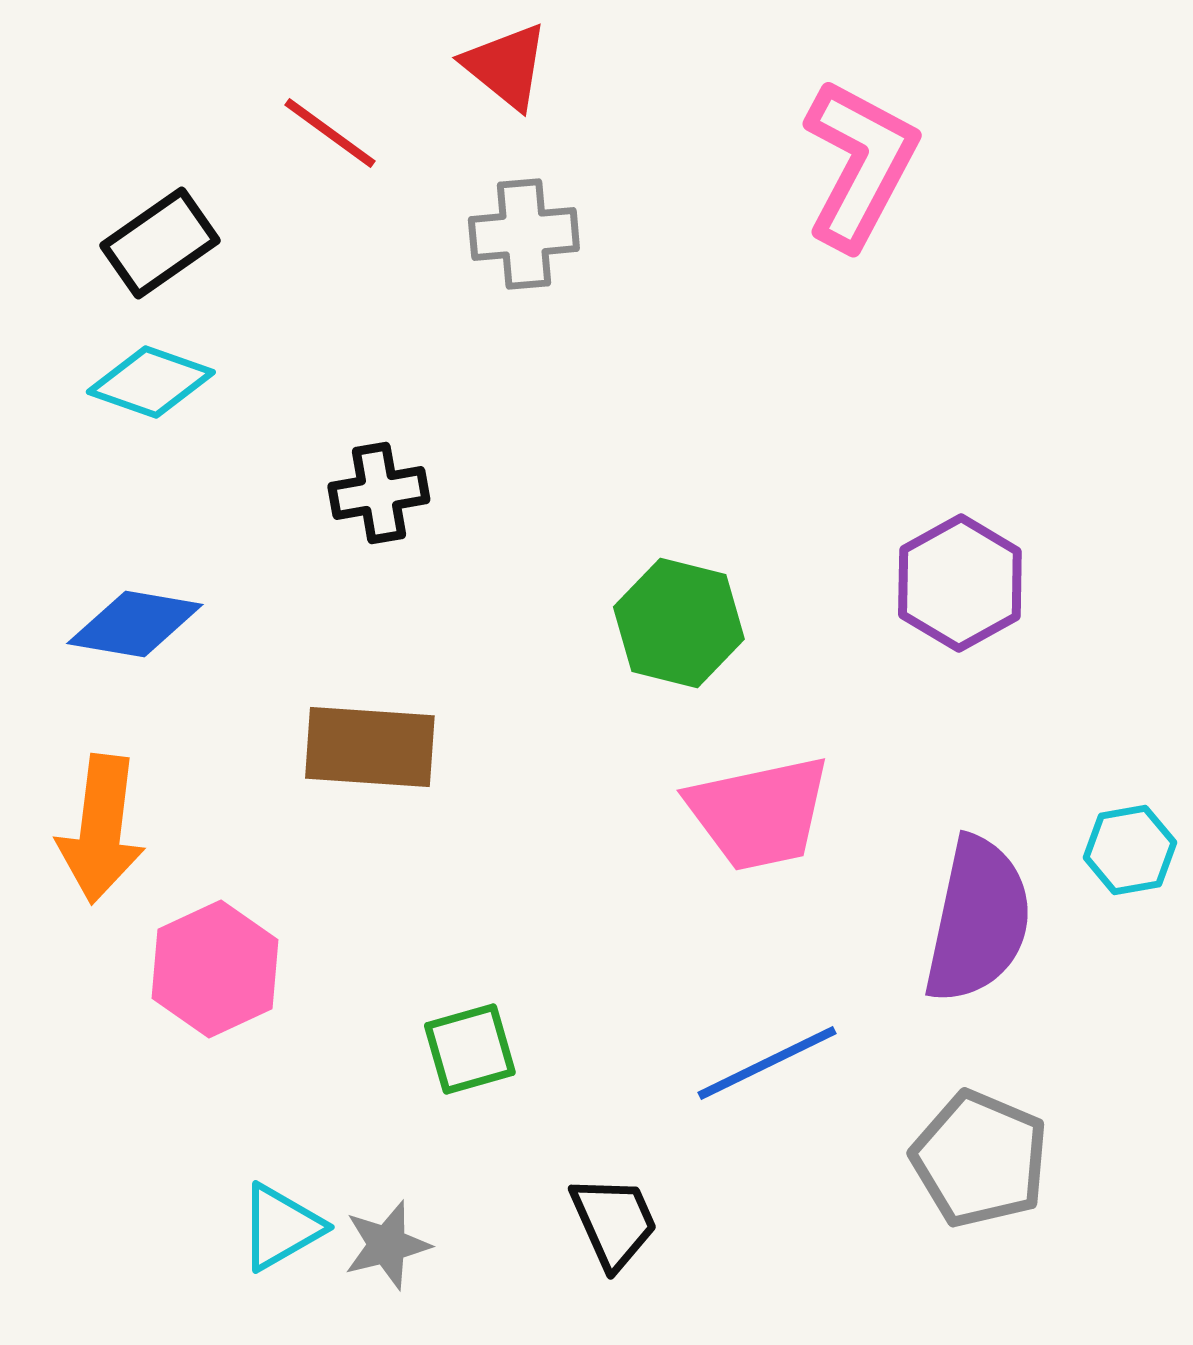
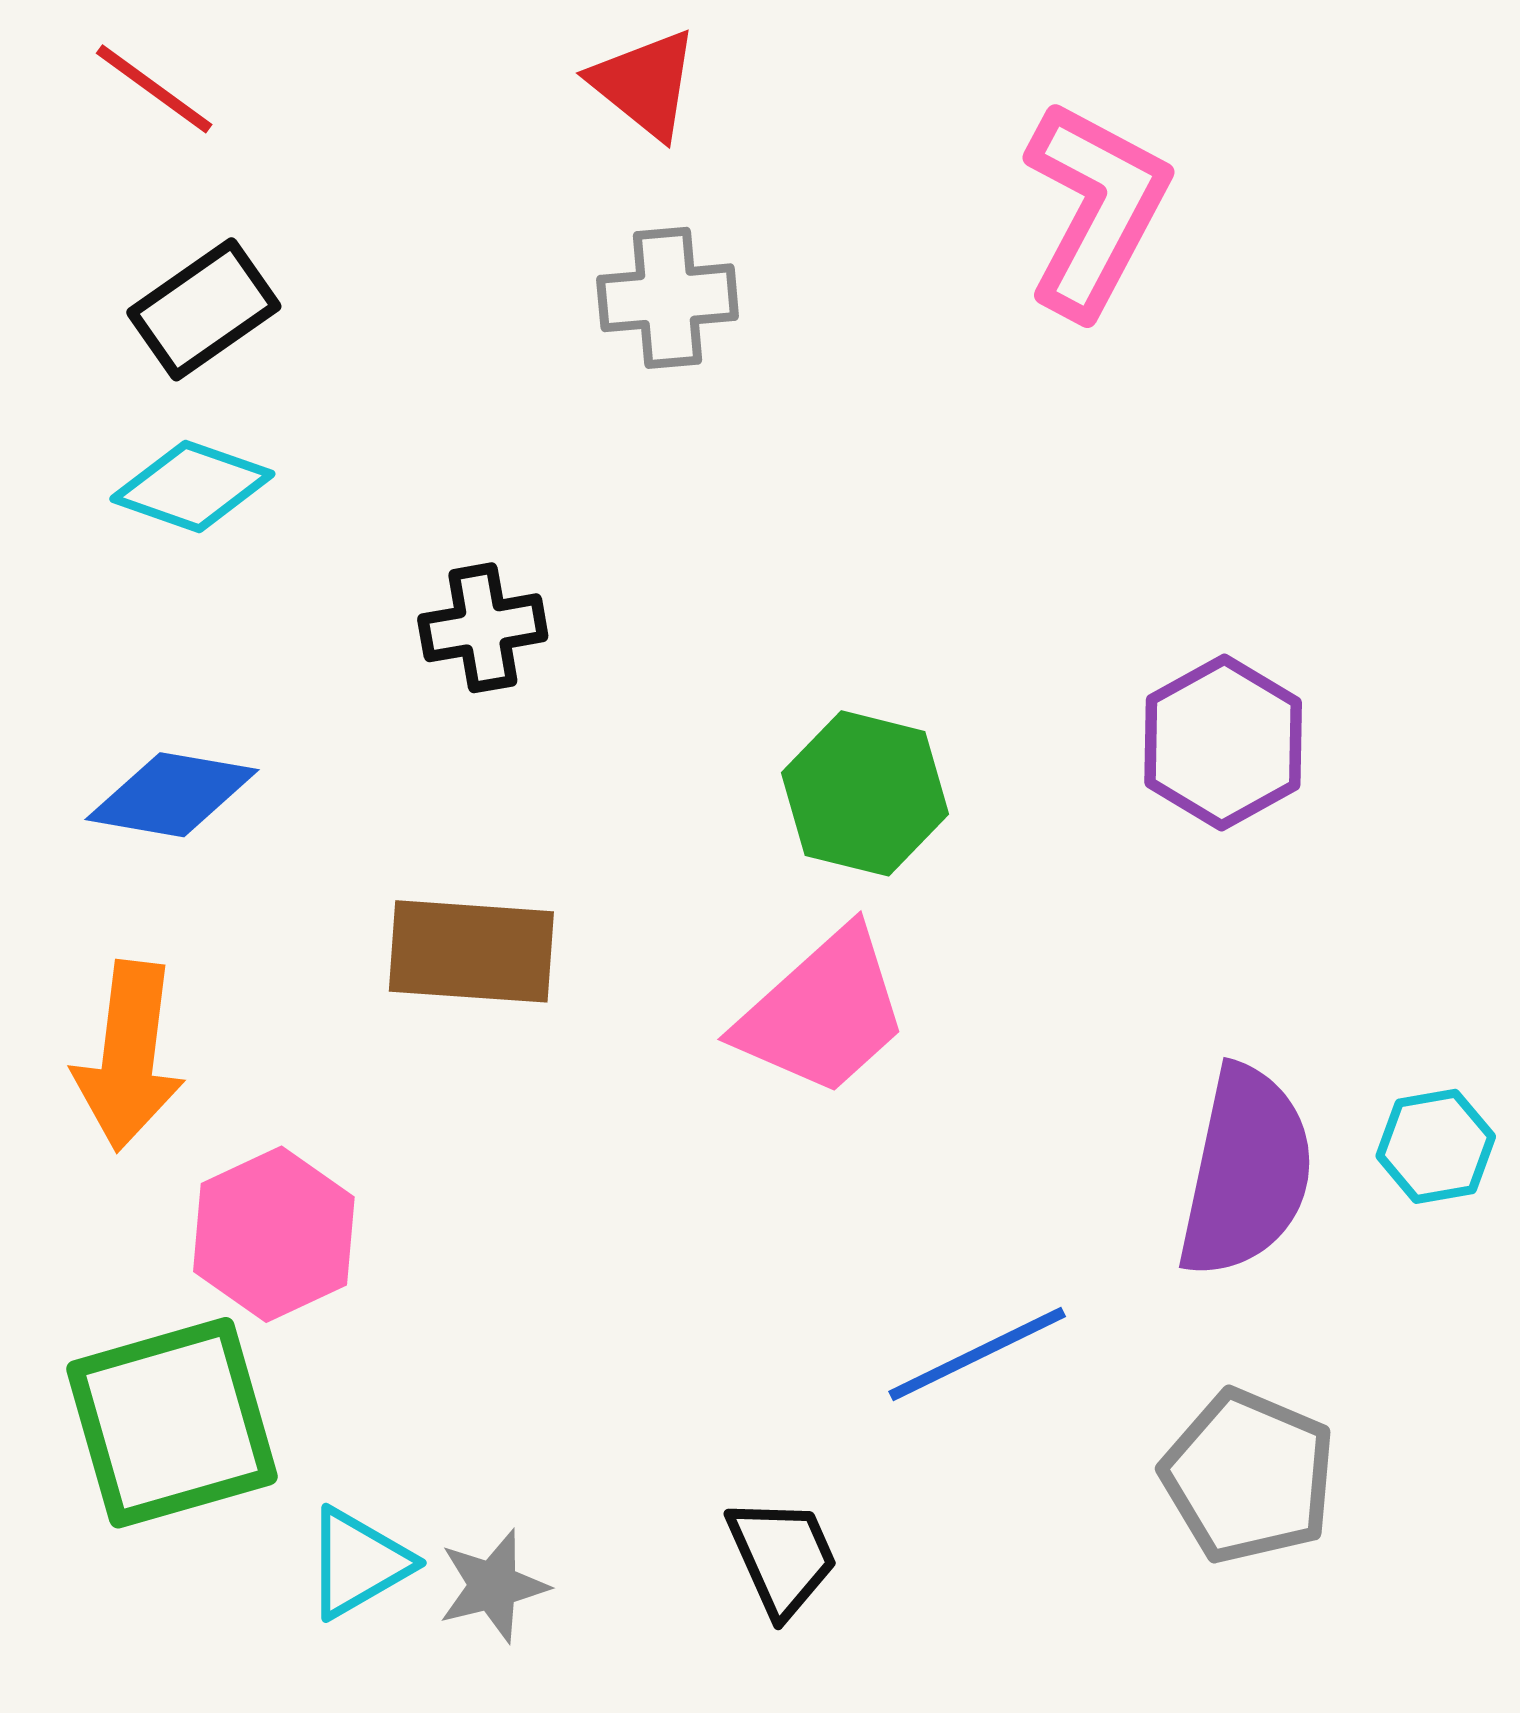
red line: (330, 133) -> (154, 89), moved
pink trapezoid: (759, 813) -> (823, 1013), moved, turned -30
cyan hexagon: (1130, 850) -> (1436, 1146), moved
green square: (470, 1049) -> (172, 1423), moved, size x1.8

